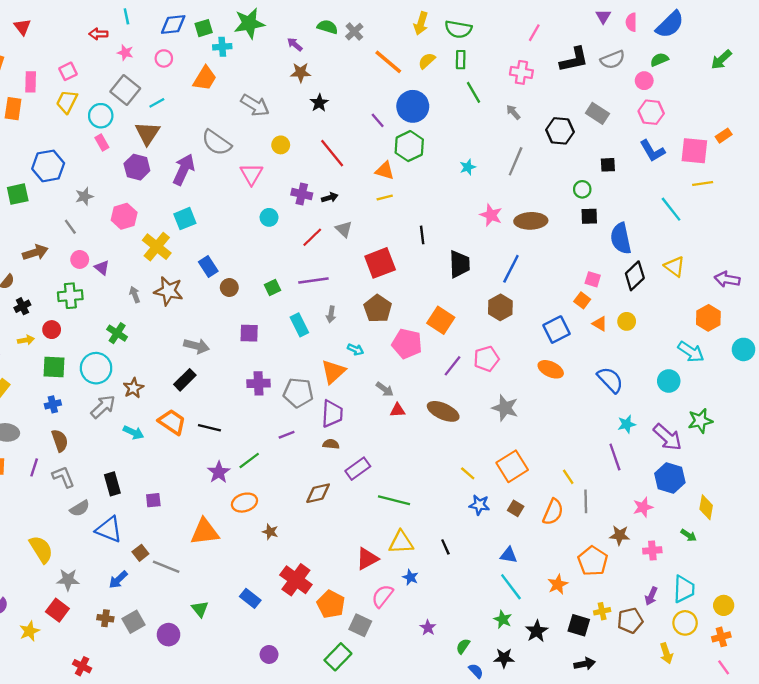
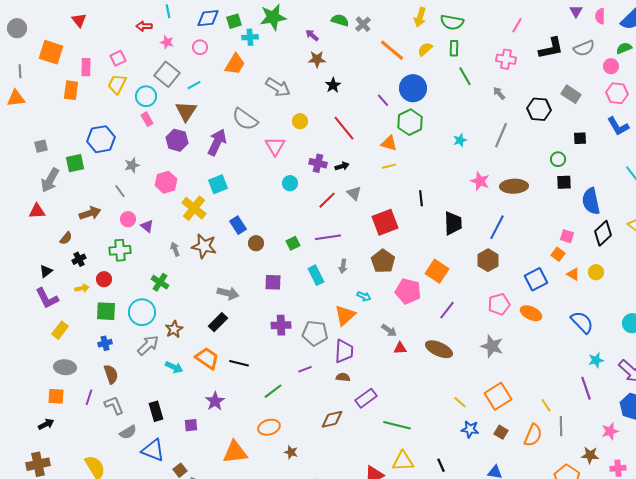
pink pentagon: (486, 359) -> (499, 304), moved
purple star: (219, 472) -> (215, 401), moved

